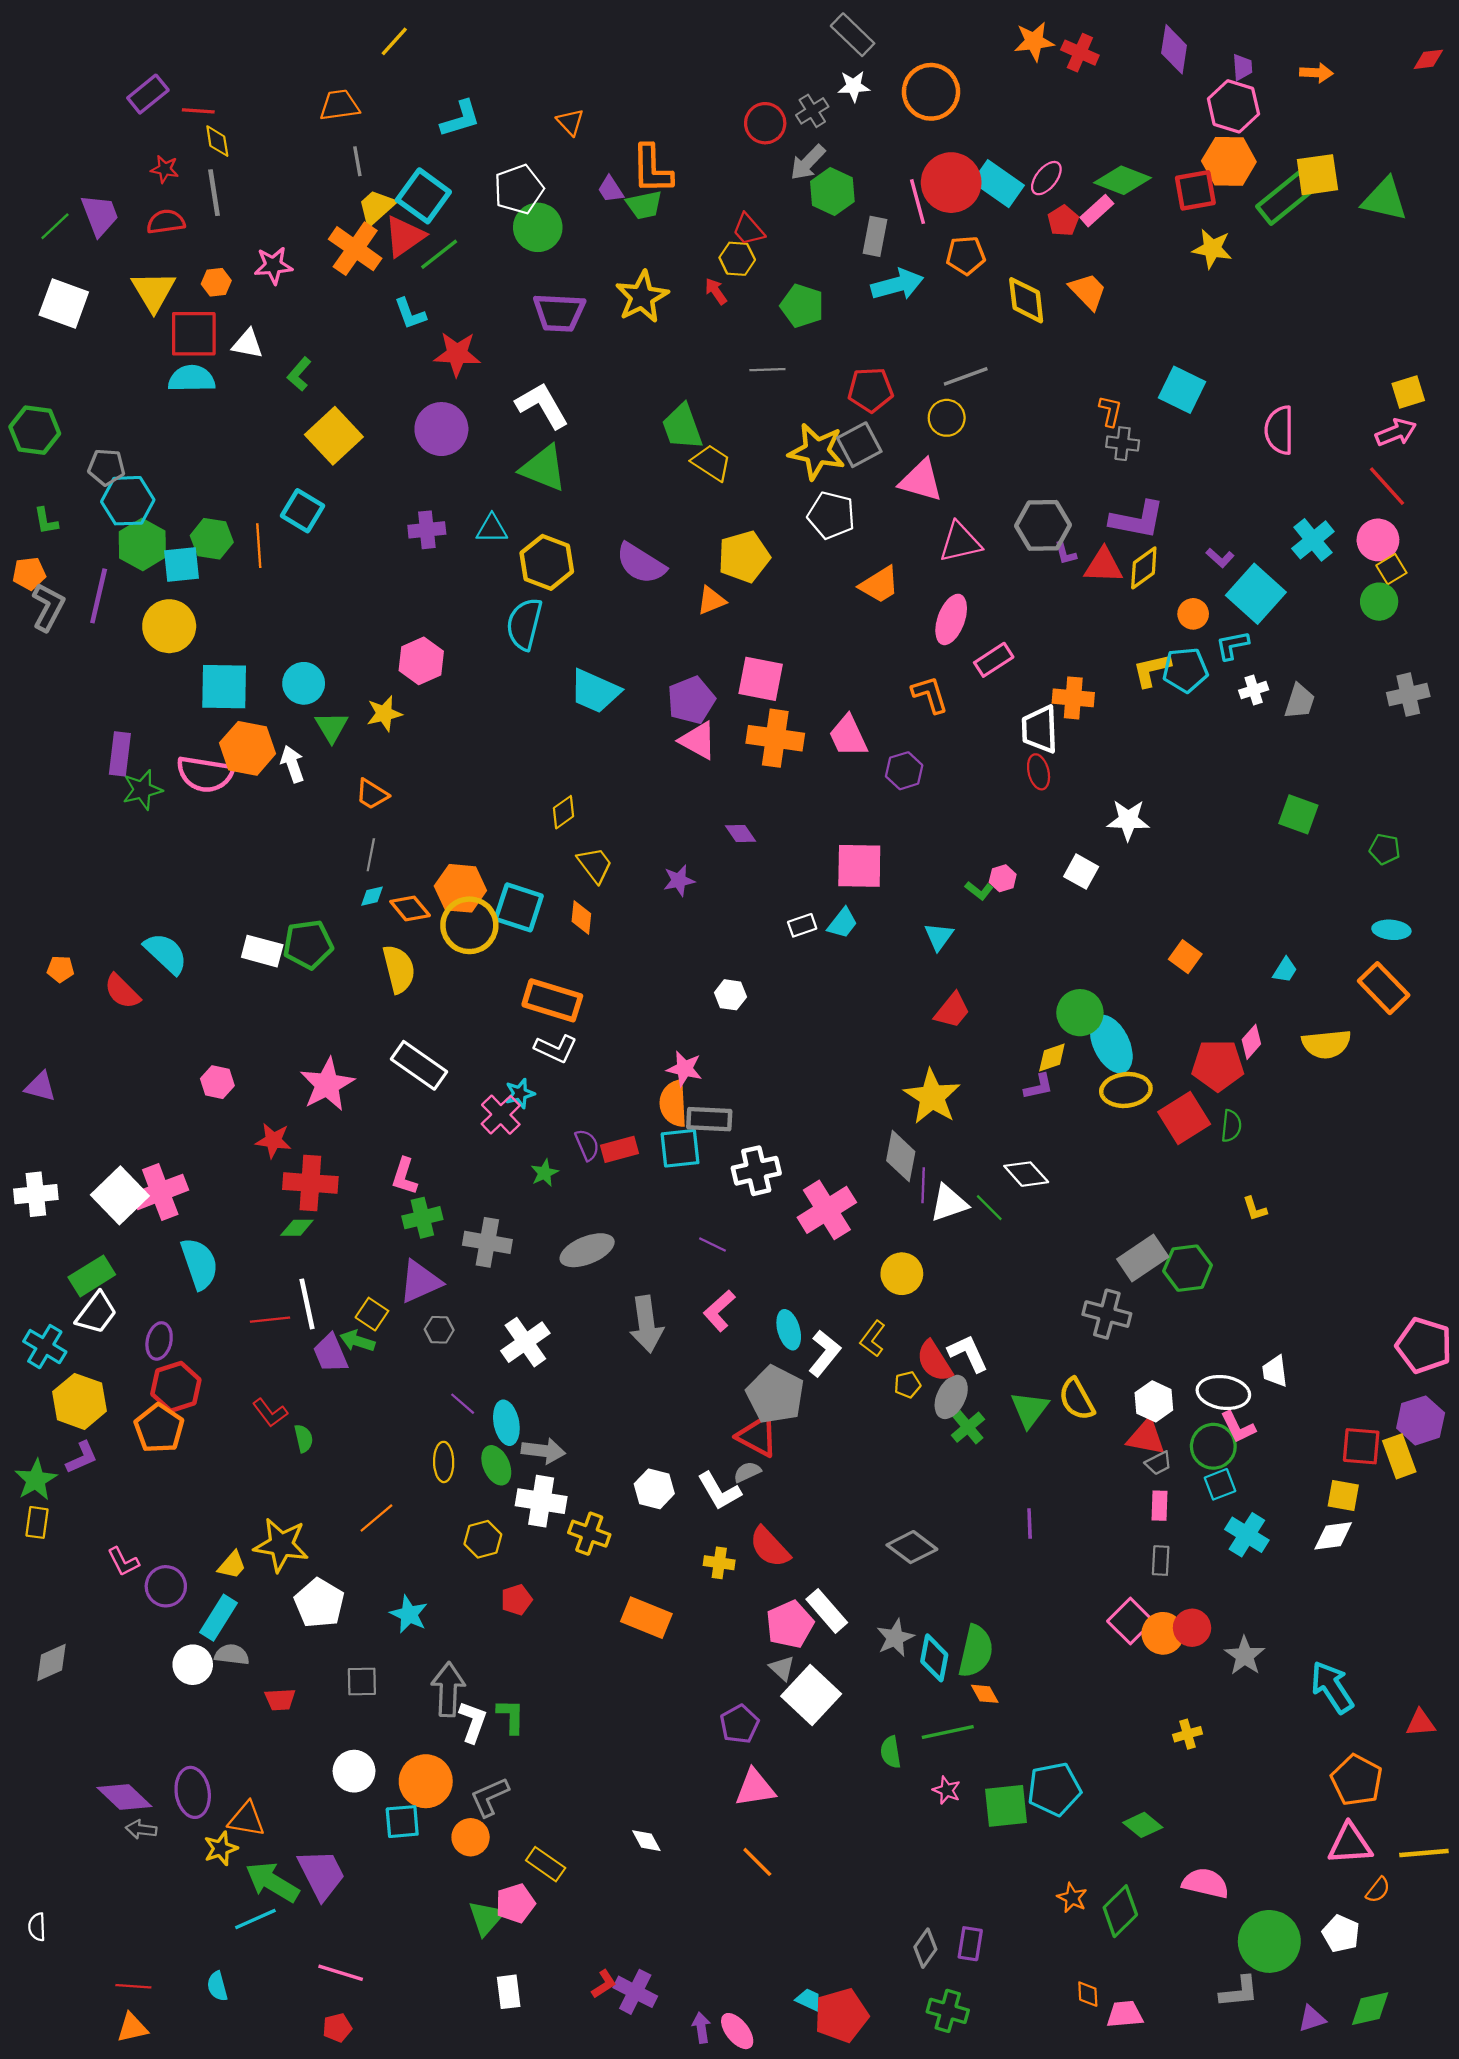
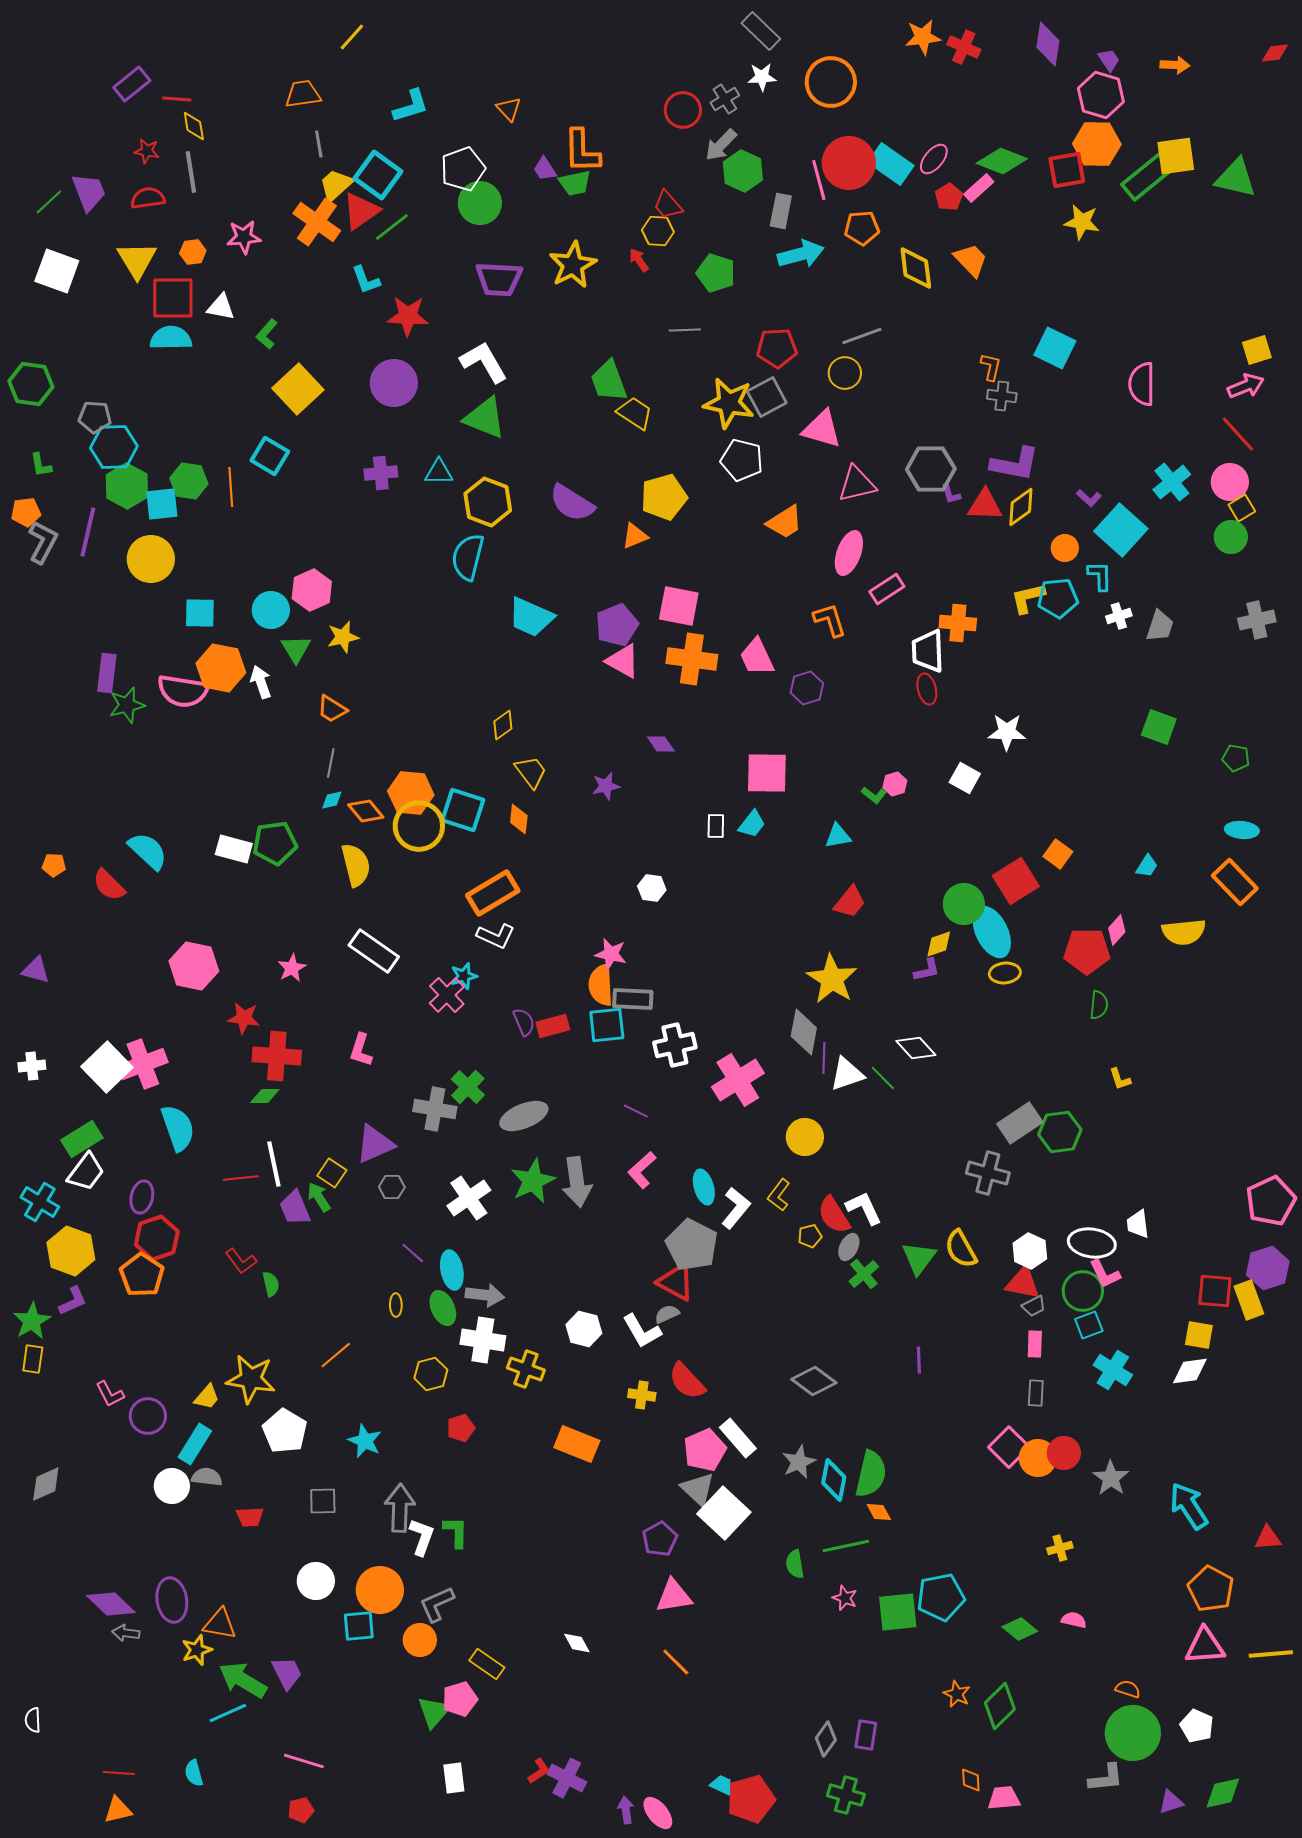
purple trapezoid: (1242, 67) -> (1109, 60), turned -30
cyan L-shape: (1232, 645) -> (1100, 576), turned 100
pink hexagon: (421, 661) -> (312, 590), moved
cyan square: (224, 687) -> (200, 613), size x0.7
white rectangle: (802, 925) -> (716, 826), turned -70
cyan triangle: (939, 937) -> (838, 836), turned 44
orange rectangle: (552, 1000) -> (493, 893), turned -48
pink hexagon: (217, 1082) -> (194, 966), size x1.6
pink star: (327, 1084) -> (292, 968), size x0.6
yellow ellipse: (1126, 1090) -> (1005, 973), size x0.7
red square: (1184, 1118) -> (1016, 881), moved
green star: (544, 1173) -> (533, 1181), moved, size x1.8
white cross: (36, 1194) -> (32, 1066), size x0.7
green cross: (422, 1218) -> (468, 1087), moved, turned -32
green arrow: (357, 1341) -> (319, 1197), turned 40
pink pentagon: (1424, 1345) -> (1271, 1201), turned 30
gray ellipse: (951, 1397) -> (849, 1247), size x0.7
yellow ellipse: (444, 1462) -> (396, 1305), size x0.7
gray triangle: (782, 1668) -> (698, 1489), size x1.5
purple trapezoid: (322, 1874) -> (287, 1673), size x0.7
pink semicircle: (1205, 1883) -> (1074, 1620), moved, size x0.6
orange semicircle: (1378, 1890) -> (1128, 1689), moved, turned -110

